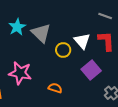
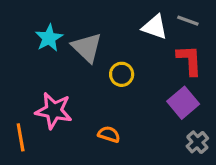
white triangle: (82, 41) -> (155, 27), moved, turned -30
purple square: (91, 70) -> (183, 103), moved

